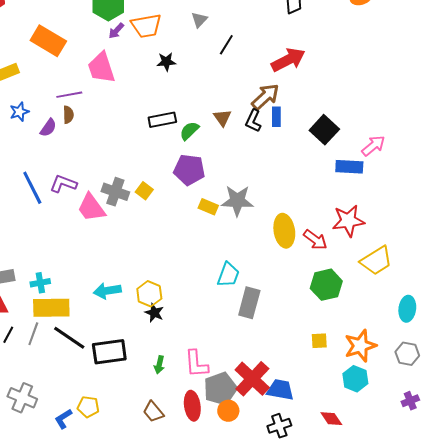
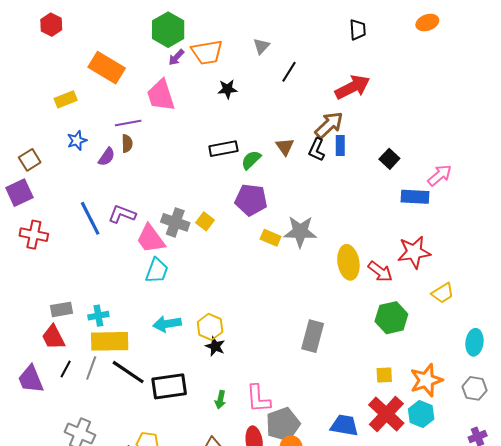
black square: (324, 130) -> (389, 159), size x0.7
yellow trapezoid: (376, 261) -> (443, 293), size x0.7
cyan trapezoid: (228, 275) -> (157, 271), moved
red cross: (252, 379) -> (386, 414), moved

